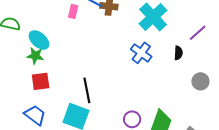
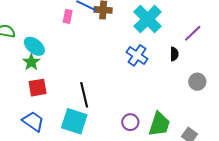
green star: (35, 56) -> (31, 62), turned 30

